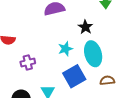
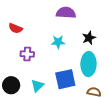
cyan star: (65, 49) -> (58, 42), moved

